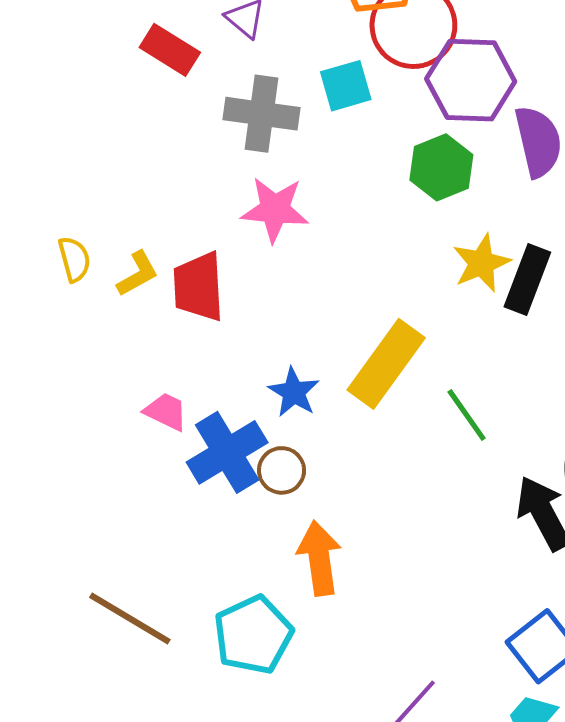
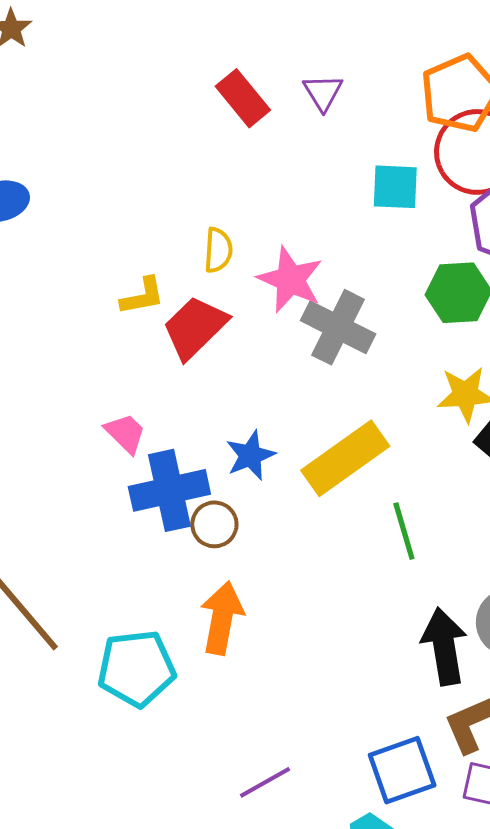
gray cross: (262, 114) -> (338, 327), moved
yellow semicircle: (74, 259) -> (218, 250), moved
red trapezoid: (198, 287) -> (195, 327), turned 30

